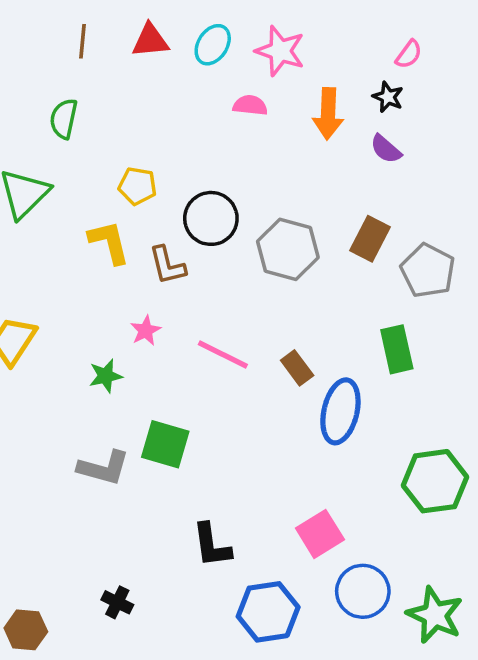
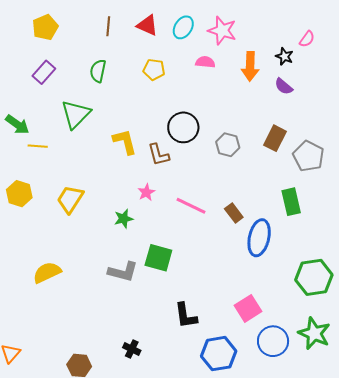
red triangle: (150, 40) -> (147, 25), turned 30
pink semicircle: (409, 54) -> (307, 39), moved
yellow pentagon: (137, 186) -> (154, 70), moved
gray hexagon: (288, 249) -> (228, 145), size x0.7
green star: (435, 615) -> (314, 333), moved

